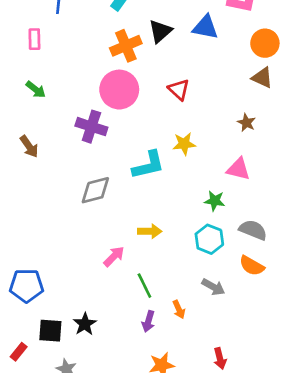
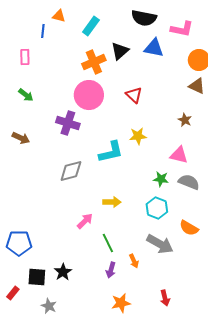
brown arrow: (29, 146) -> (21, 138), turned -30
gray semicircle: (253, 230) -> (189, 182), moved
gray arrow: (213, 287) -> (160, 244), size x1.5

